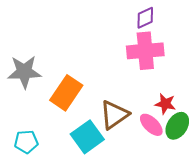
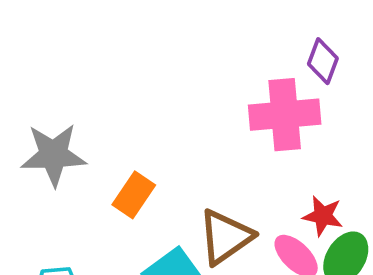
purple diamond: (145, 18) -> (323, 61), moved, turned -45
orange rectangle: (66, 93) -> (134, 195), size x0.7

